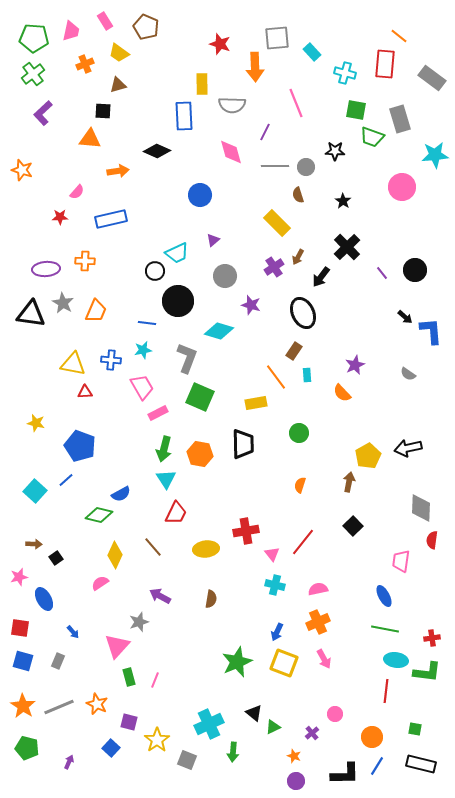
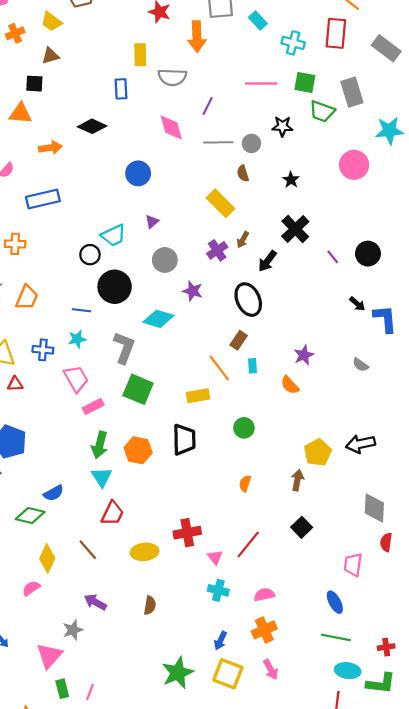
pink line: (296, 103) -> (261, 84), moved, turned -68
blue rectangle: (184, 116) -> (121, 89), size x0.7

